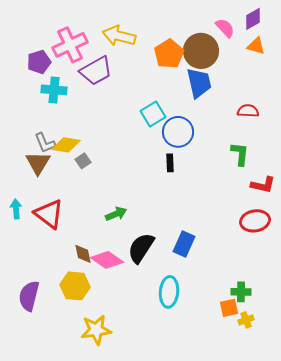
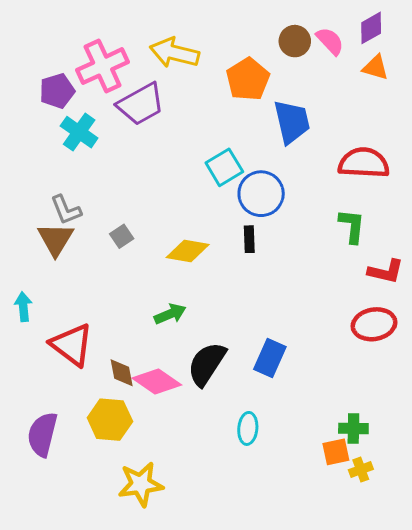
brown circle: (201, 51) -> (295, 41), moved, size x0.6
cyan cross: (54, 90) -> (79, 132), turned 30
red semicircle: (248, 111) -> (364, 163), size x1.6
yellow diamond: (66, 145) -> (188, 251), moved
red triangle: (49, 214) -> (72, 345), moved
cyan ellipse: (169, 292) -> (248, 428), size x0.7

